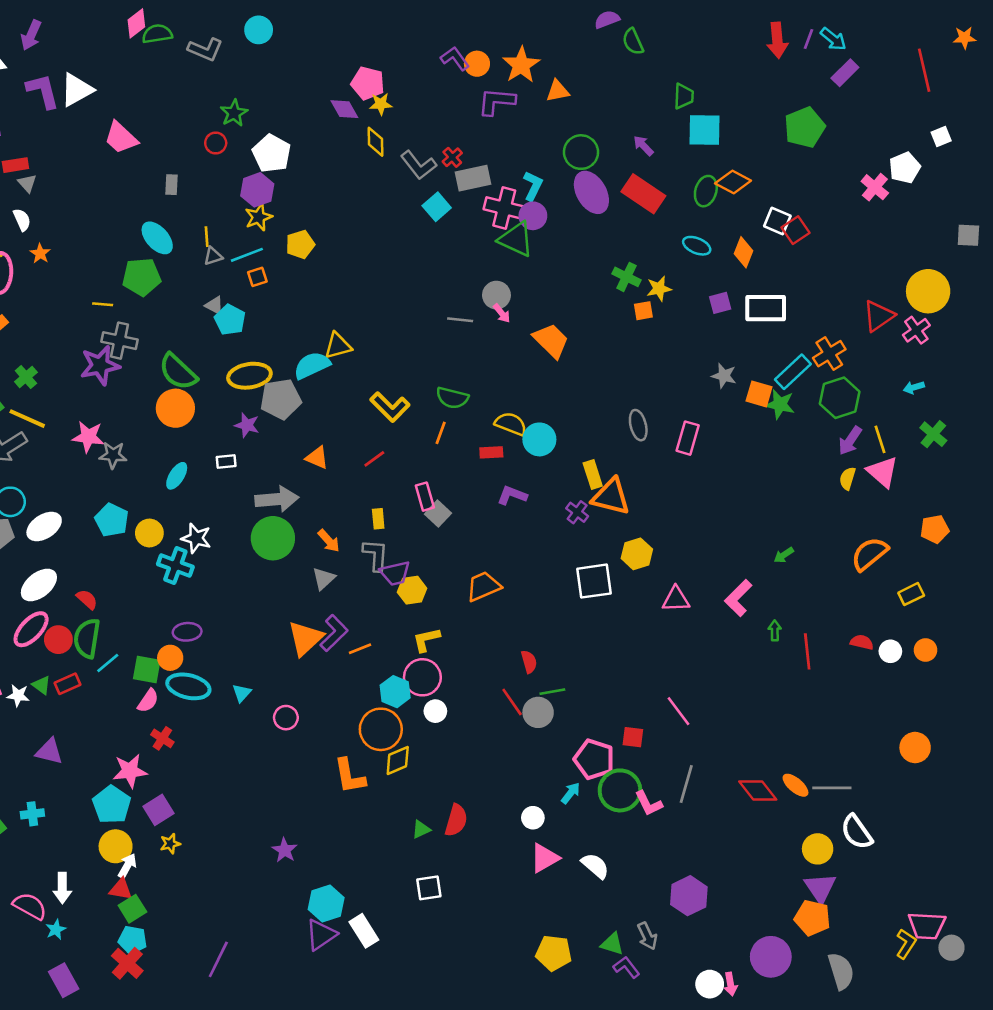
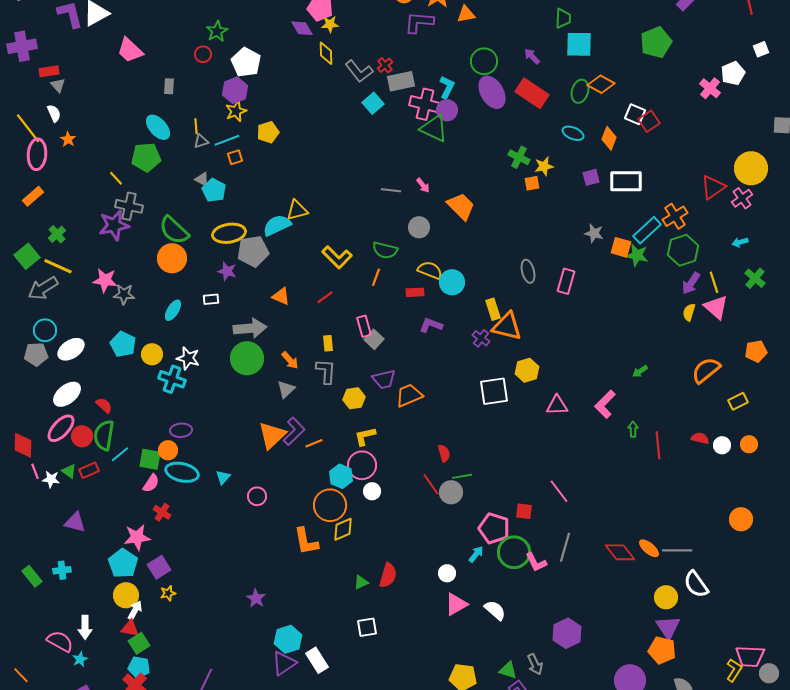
gray circle: (496, 295) -> (419, 227), moved
yellow line: (103, 304) -> (116, 178), turned 42
purple trapezoid: (395, 573) -> (384, 379), moved

